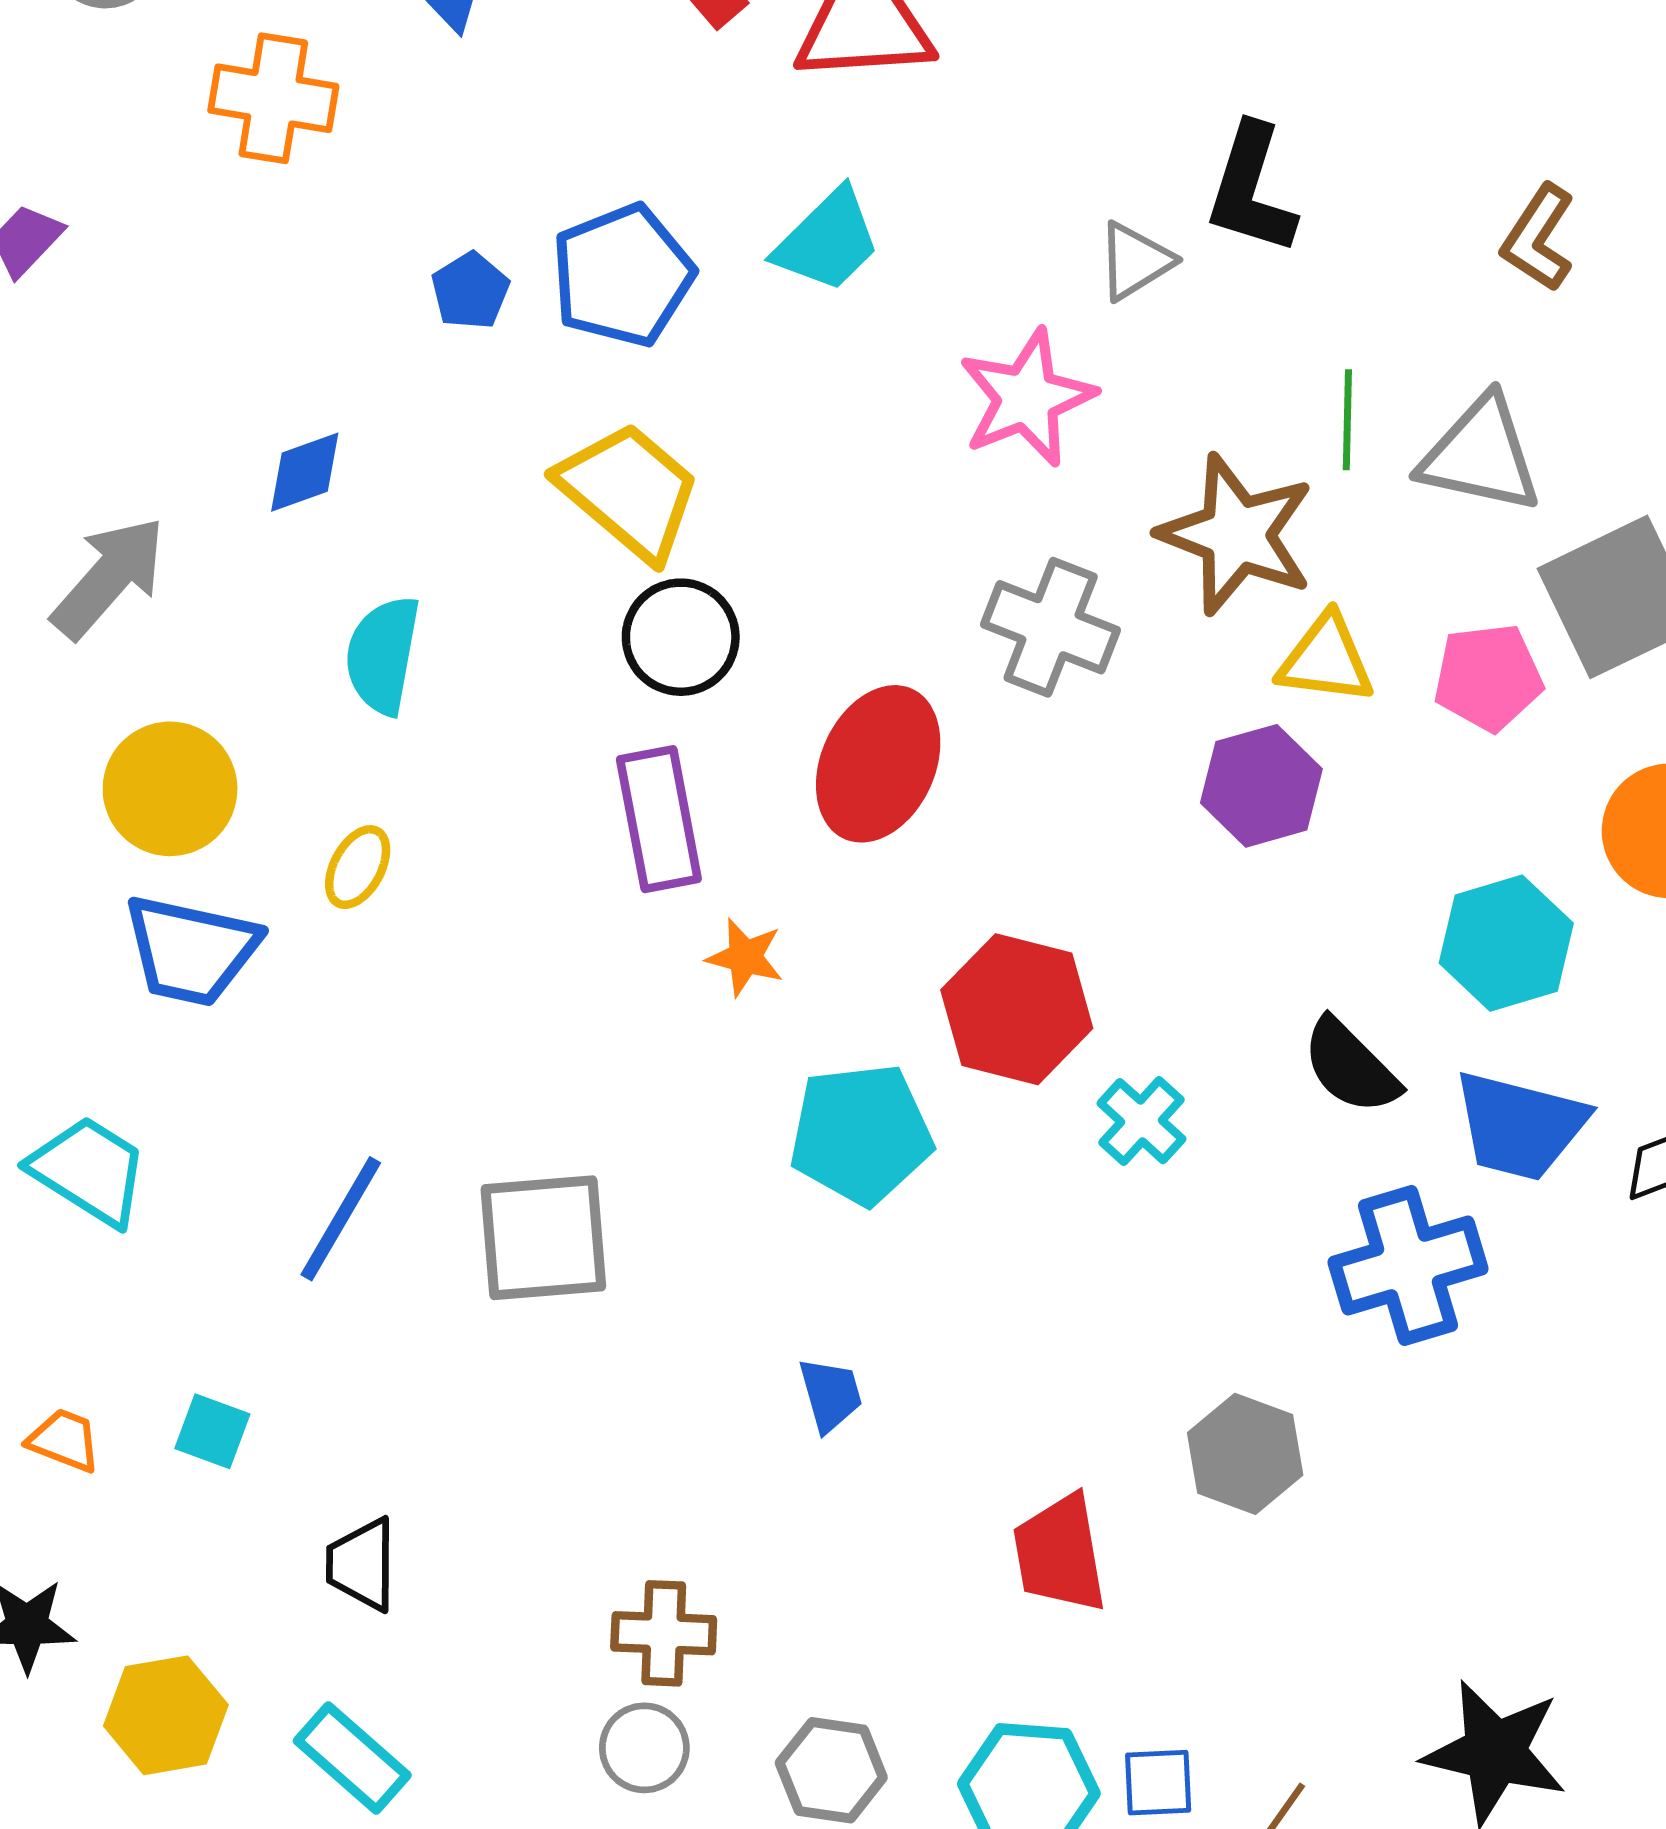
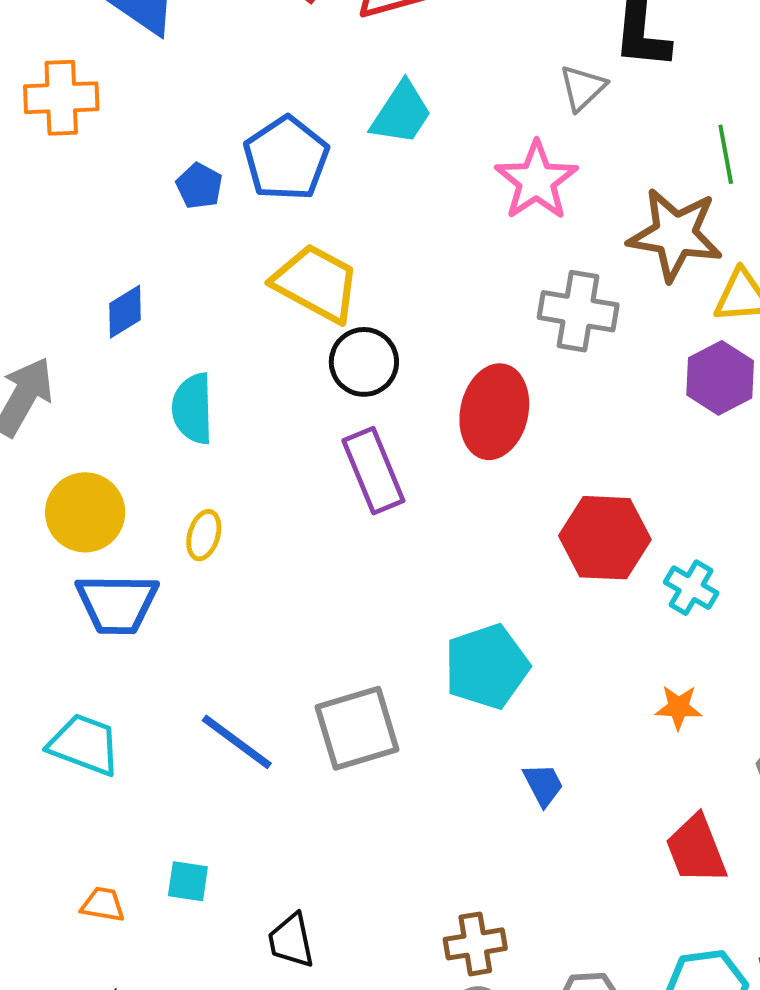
orange star: (745, 957) -> (678, 707), moved
cyan pentagon: (861, 1134) -> (487, 667), moved
blue line: (341, 1219) -> (237, 742), turned -72

